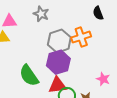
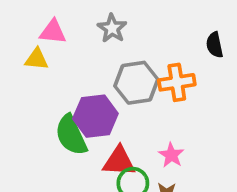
purple hexagon: (58, 62) -> (95, 116), moved
pink star: (103, 79) -> (171, 155), moved

